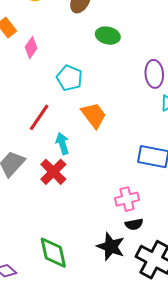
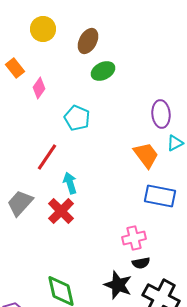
green ellipse: (108, 36) -> (103, 71), moved, turned -40
orange trapezoid: (94, 115) -> (146, 155), moved

